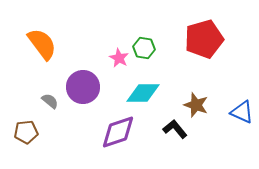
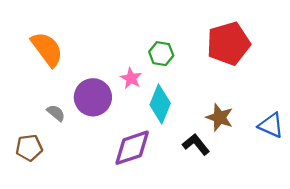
pink star: (119, 58) -> (131, 78), moved
cyan diamond: (143, 93) -> (160, 104), turned -68

